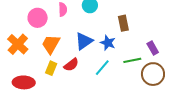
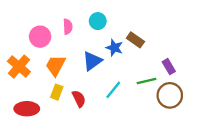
brown rectangle: (123, 23) -> (135, 40), turned -42
blue star: (108, 43) -> (114, 48), moved
red semicircle: (71, 65) -> (79, 99), moved, turned -77

